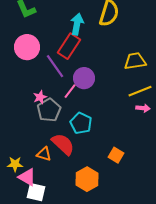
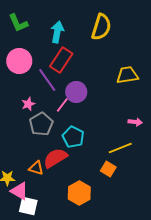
cyan arrow: (77, 24) -> (57, 32), moved
yellow line: (140, 91) -> (120, 148), moved
pink star: (40, 97) -> (28, 104), moved
red semicircle: (63, 144) -> (55, 158), turned -75

